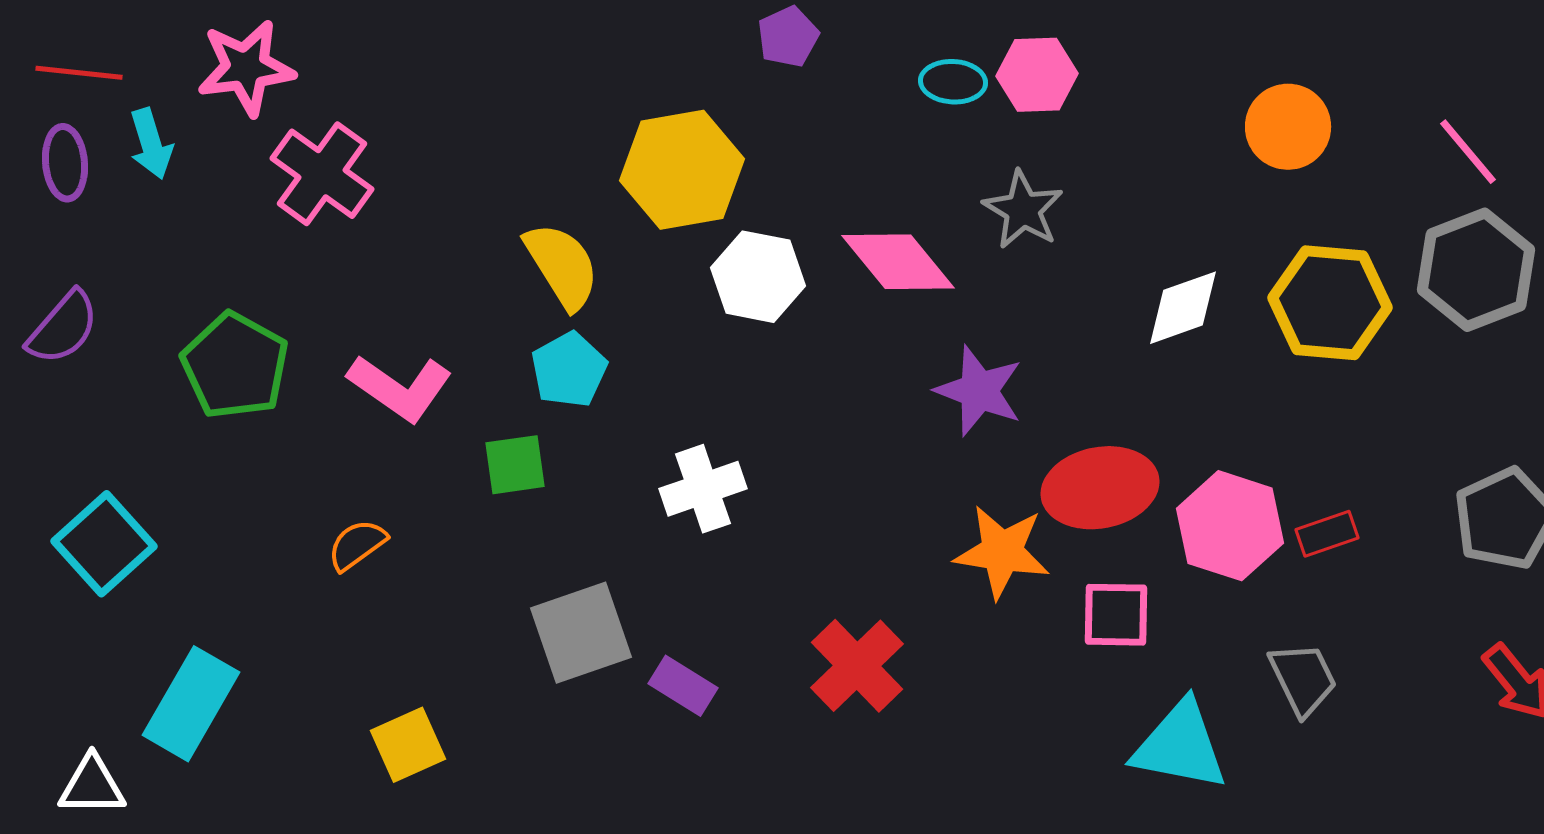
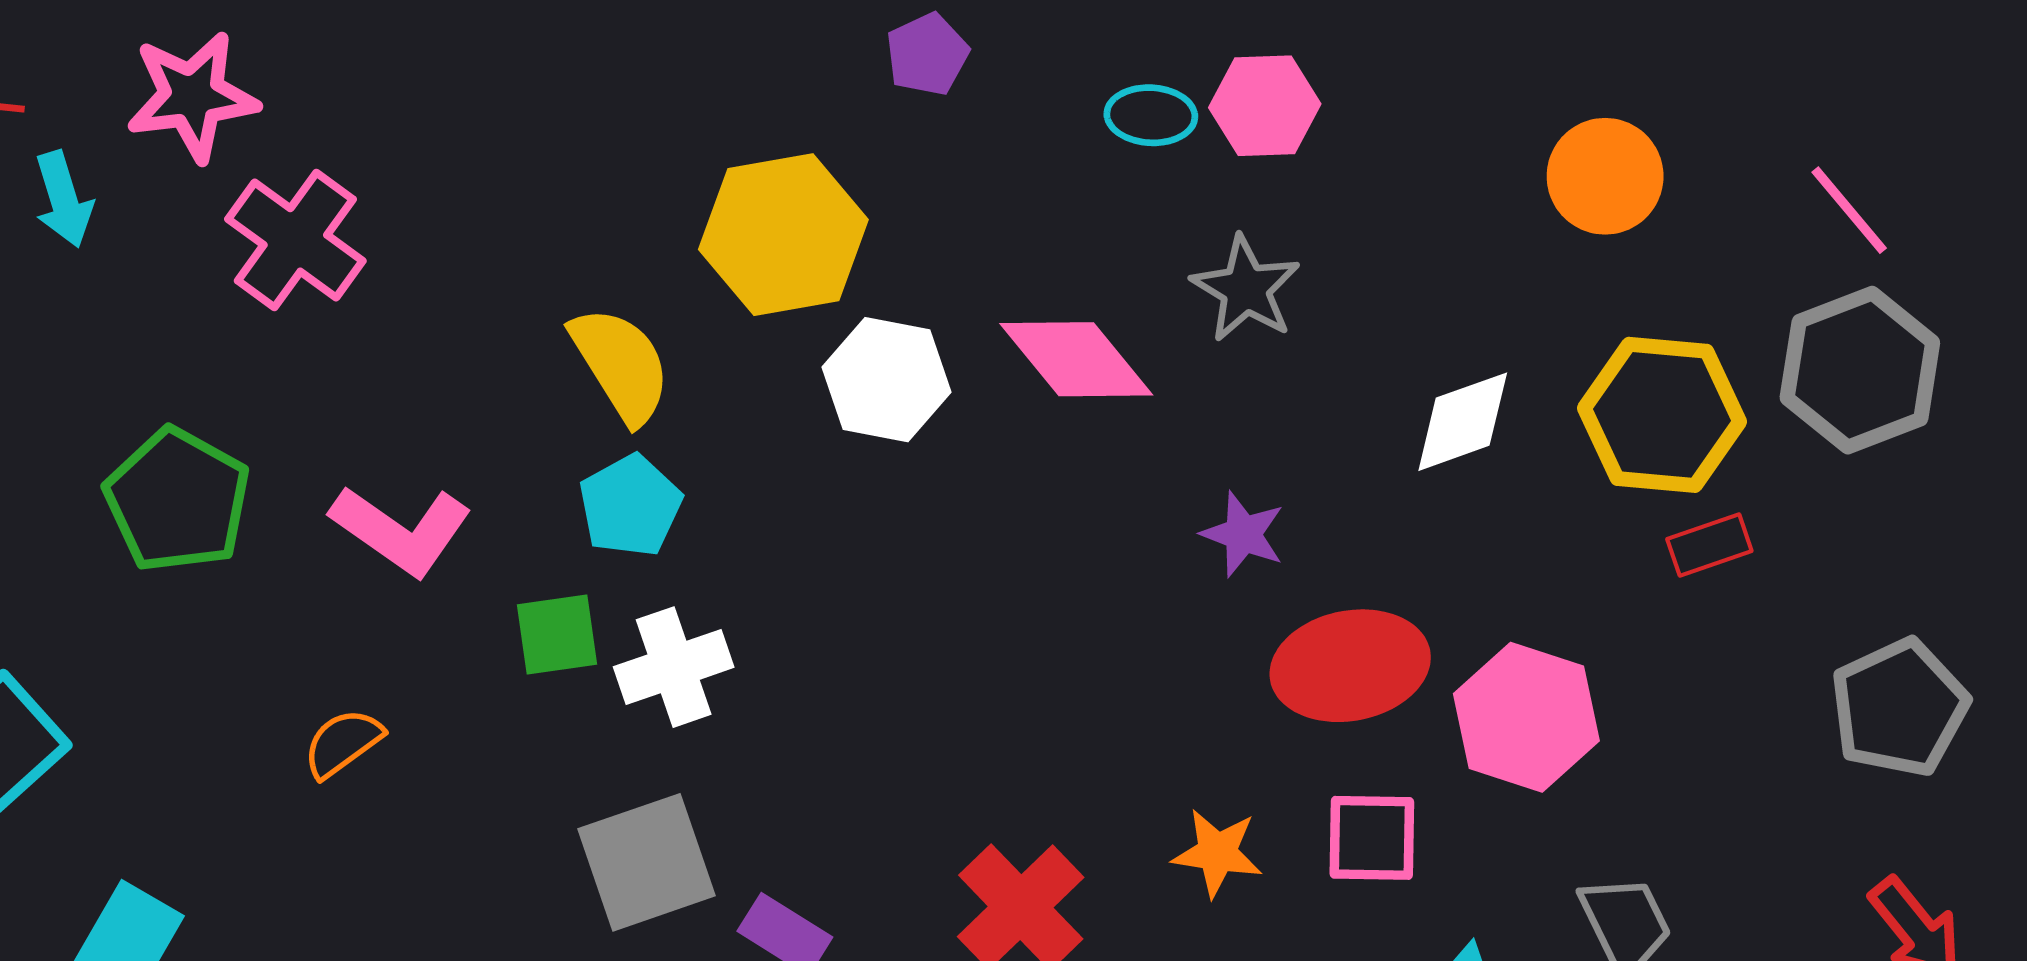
purple star: (979, 391) -> (1243, 534), moved, size x0.7
white cross: (703, 489) -> (674, 667), moved
red rectangle: (1327, 534) -> (1709, 545), moved
orange star: (1002, 552) -> (1217, 853), moved, size x0.7

